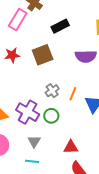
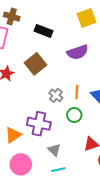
black rectangle: (60, 26) -> (44, 31), turned 66
green circle: (51, 116) -> (74, 115), moved

